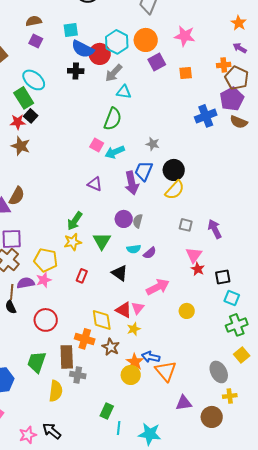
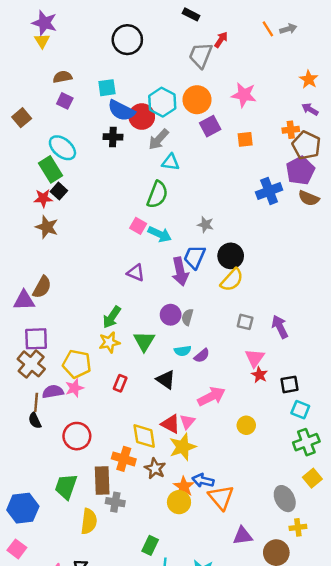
cyan arrow: (115, 152) -> (160, 234), turned -132
yellow star: (134, 329) -> (183, 447), size x1.6

